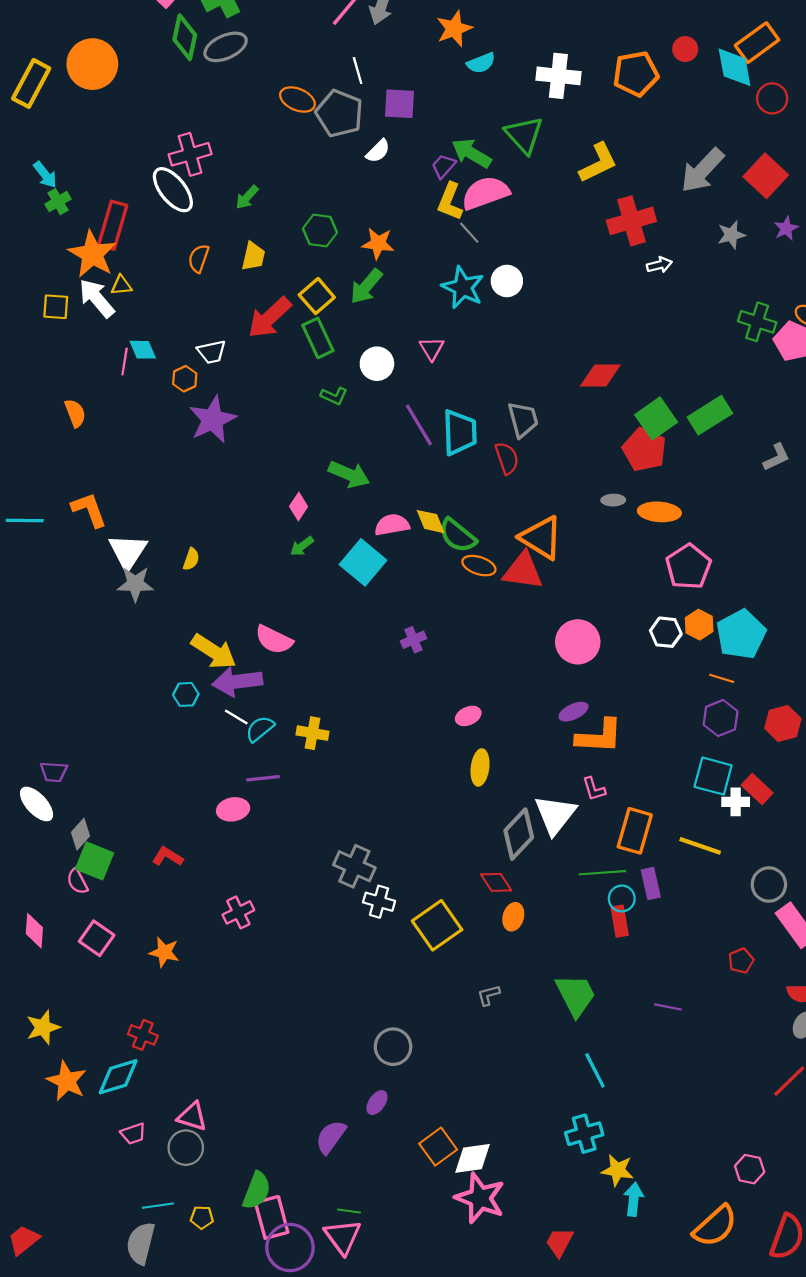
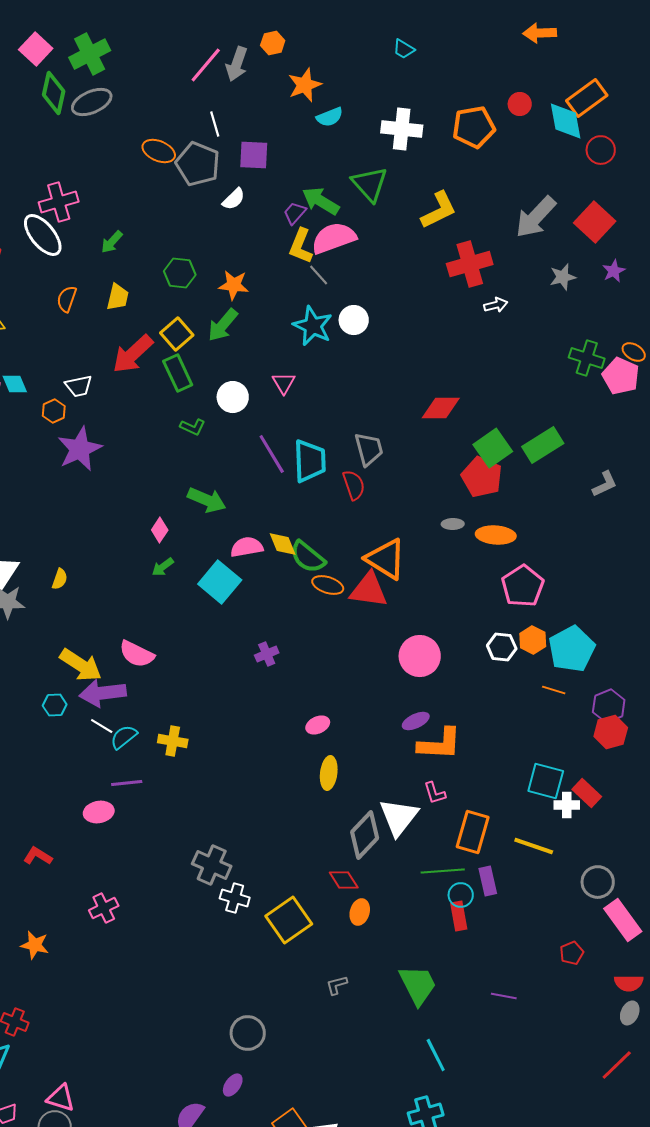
purple hexagon: (721, 718) -> (609, 706), moved

